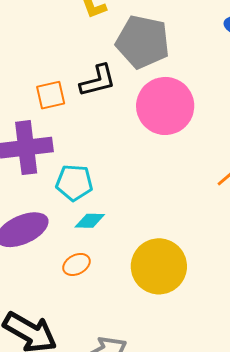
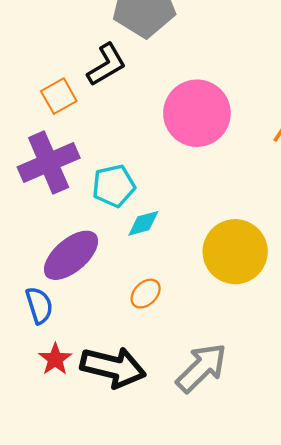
pink circle: (165, 106) -> (197, 113), moved
orange ellipse: (76, 264) -> (146, 294), moved

